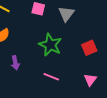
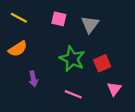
red square: (89, 48) -> (102, 63), moved
pink triangle: (90, 80) -> (114, 89), moved

